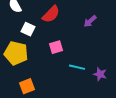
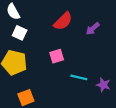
red semicircle: (51, 14) -> (63, 21), moved
white square: (28, 29) -> (20, 33), moved

